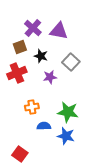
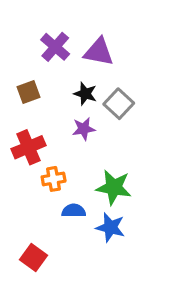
brown square: (20, 47) -> (28, 92), moved
black star: (41, 56) -> (85, 94), moved
red cross: (17, 73) -> (28, 147), moved

